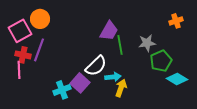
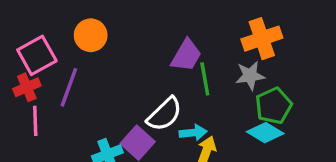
orange circle: (40, 19) -> (91, 35), moved
orange cross: (176, 21) -> (262, 39), moved, size x1.6
red cross: (23, 55) -> (27, 87), moved, turned -35
cyan diamond: (177, 79) -> (265, 133), moved

